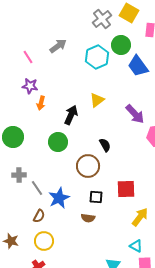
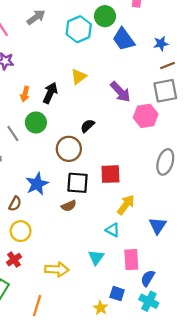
orange arrow: (41, 103) -> (25, 94), moved
black semicircle: (105, 145) -> (87, 126), turned -104
gray line: (37, 188) -> (13, 133), moved
black square: (96, 197) -> (78, 183), size x1.5
brown semicircle: (88, 218) -> (69, 206), turned -32
cyan triangle: (136, 246) -> (113, 230), moved

